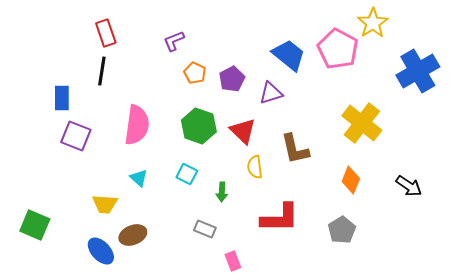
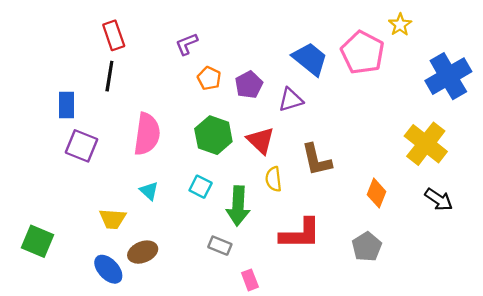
yellow star: (373, 23) -> (400, 25), size x0.7
yellow cross: (362, 123) -> (426, 144), moved
green arrow: (222, 192) -> (238, 206), size x1.8

